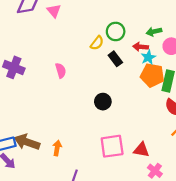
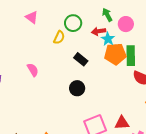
pink triangle: (54, 11) -> (32, 17), moved
green arrow: (154, 32) -> (107, 15), turned 88
black rectangle: (115, 59) -> (81, 59), moved

